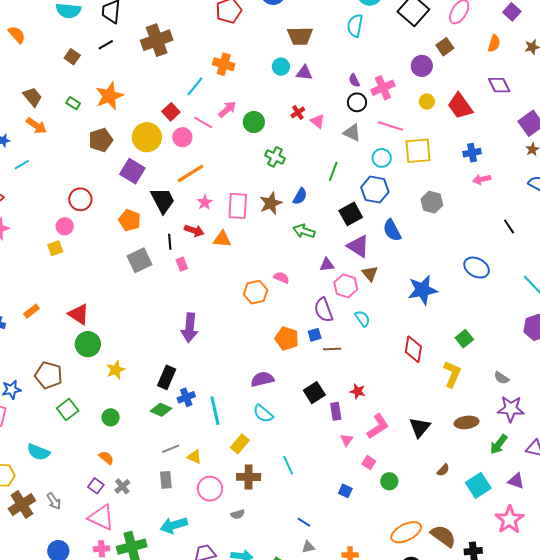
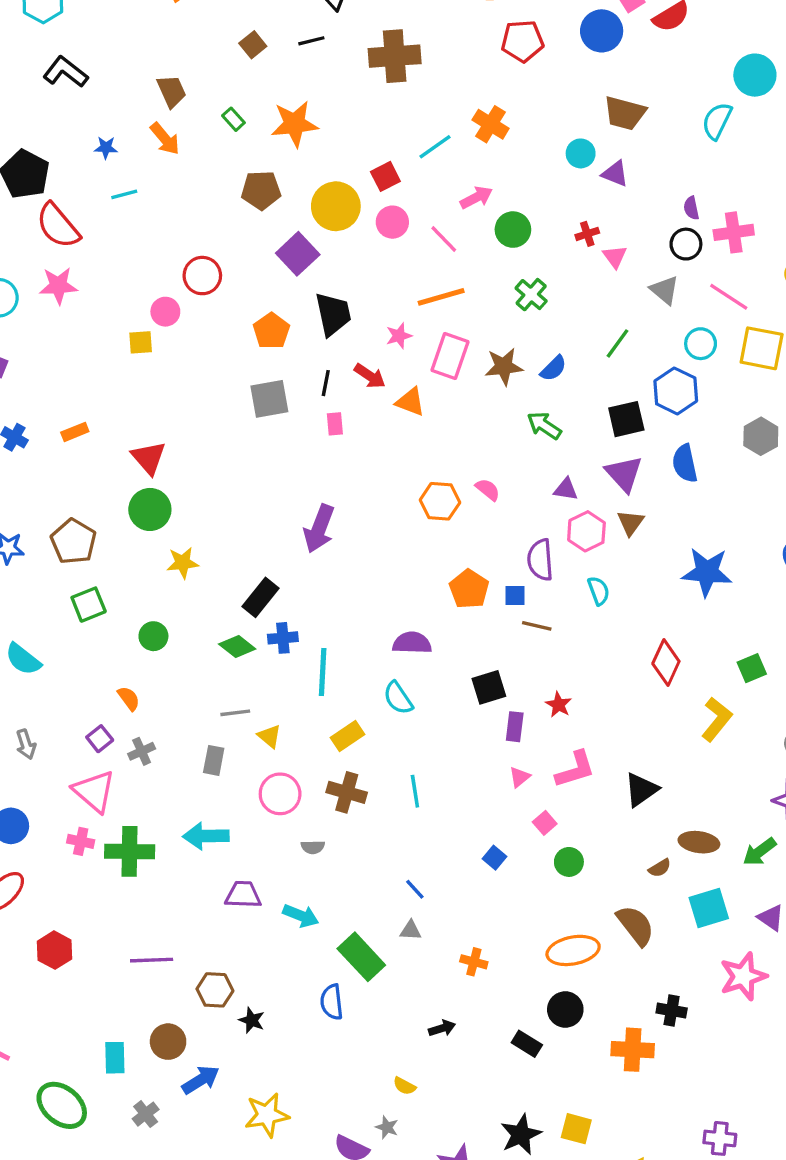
pink line: (203, 123) -> (444, 239), moved
orange line: (191, 173) -> (441, 297), moved
brown ellipse: (466, 422) -> (699, 842), moved
brown semicircle: (443, 536) -> (635, 925), moved

